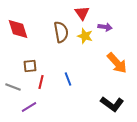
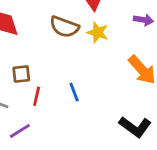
purple arrow: (105, 27) -> (143, 20), moved
brown semicircle: (61, 32) -> (64, 27), turned 120

